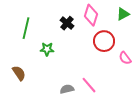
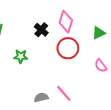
green triangle: (123, 14) -> (99, 33), moved
red circle: (104, 41) -> (68, 48), moved

